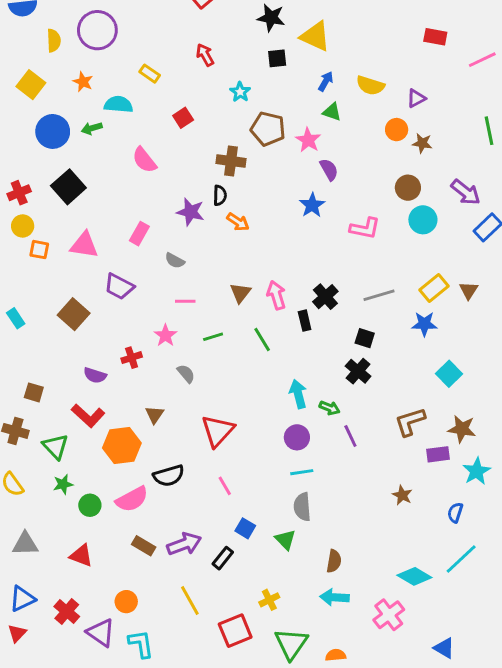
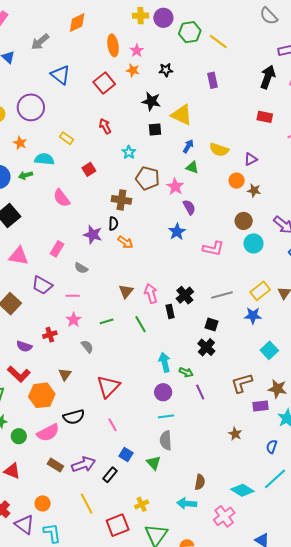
pink line: (185, 301) -> (73, 296), moved
brown semicircle: (334, 561) -> (200, 482), moved

